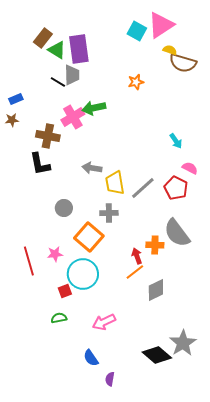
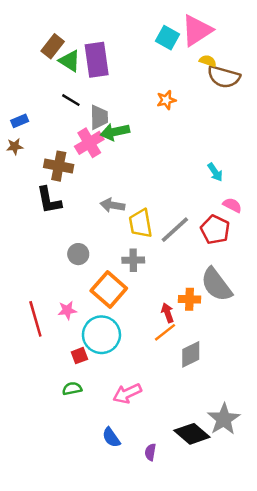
gray trapezoid: (72, 75) -> (99, 117), moved
purple semicircle: (110, 379) -> (150, 452), moved

